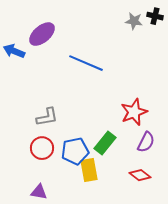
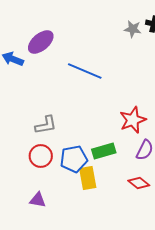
green rectangle: (105, 143) -> (104, 151), turned 35

